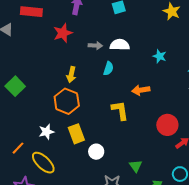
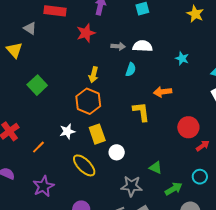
yellow ellipse: (43, 163) -> (84, 165), moved
green triangle: (136, 166) -> (156, 168), turned -32

